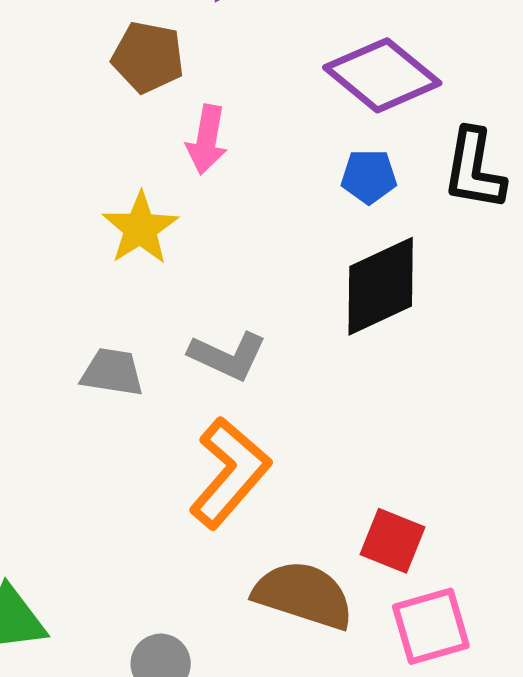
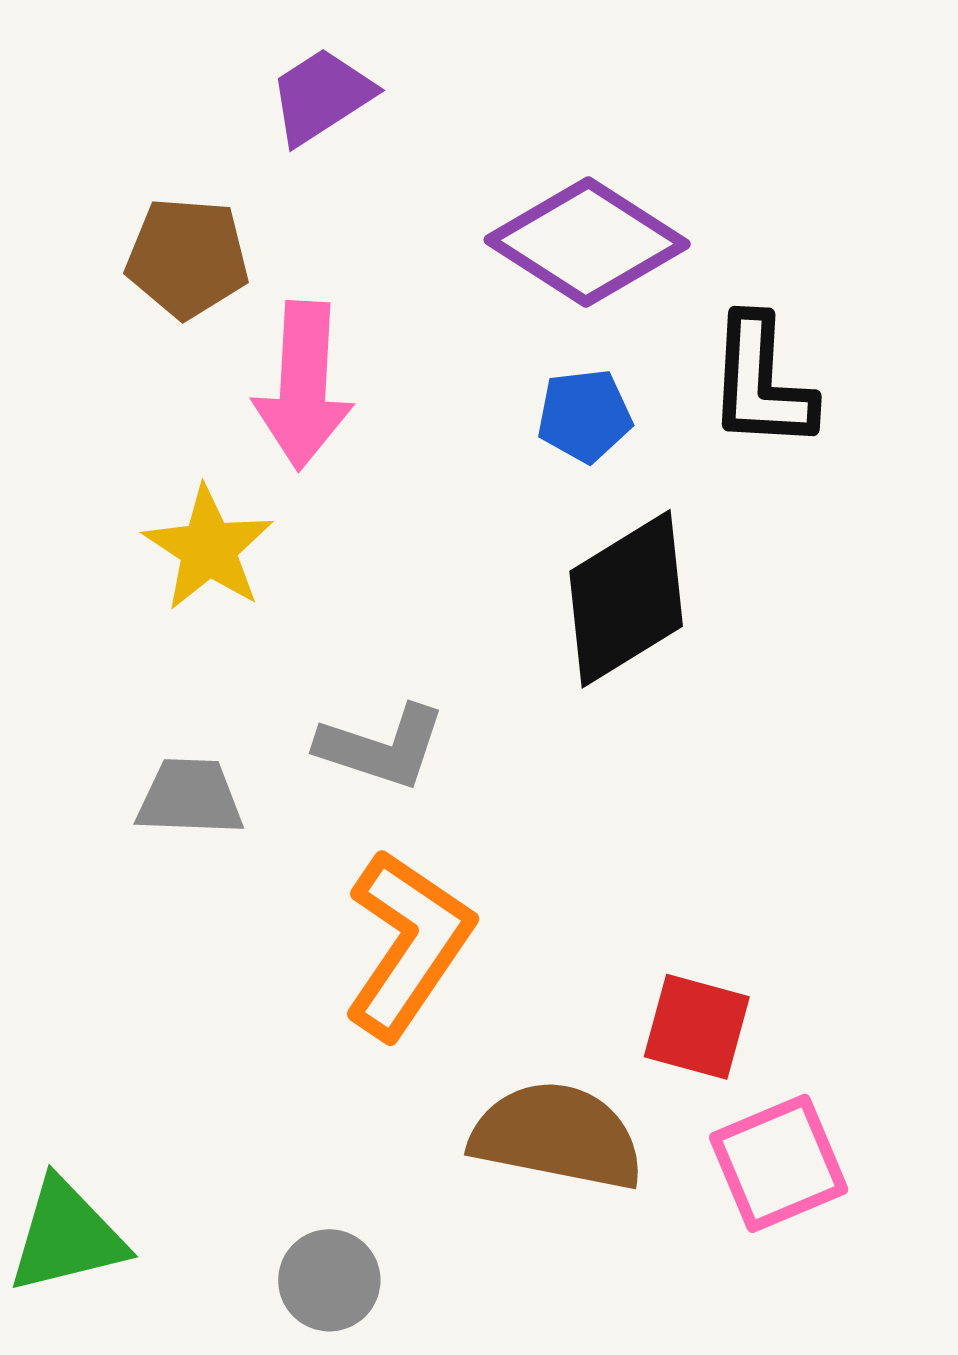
pink arrow: (207, 140) -> (303, 385), size x1.4

